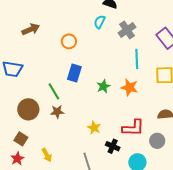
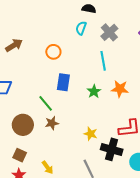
cyan line: (137, 59) -> (103, 61), moved
black cross: (113, 146) -> (112, 149), size x1.5

